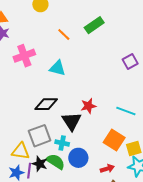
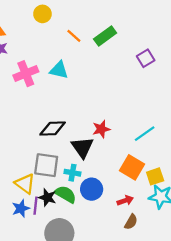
orange line: (64, 35) -> (74, 36), moved
purple square: (130, 62) -> (146, 58), moved
cyan triangle: (57, 68) -> (59, 70), moved
cyan line: (126, 111) -> (145, 134), turned -54
gray square: (40, 136) -> (46, 165), turned 30
yellow triangle: (21, 151) -> (25, 184), turned 30

